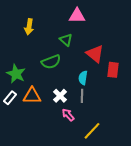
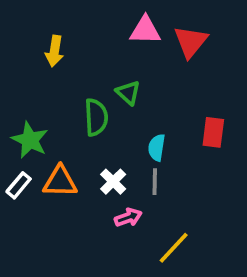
green triangle: (66, 40) -> (128, 93), moved
red triangle: (95, 54) -> (191, 42), moved, turned 30
green semicircle: (51, 62) -> (96, 117), turned -72
pink arrow: (68, 115) -> (128, 217), turned 112

